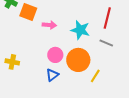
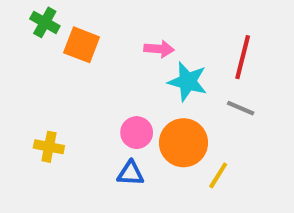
pink arrow: (49, 25) -> (159, 49), moved
blue triangle: (52, 75) -> (131, 173), turned 40

